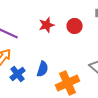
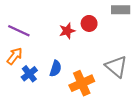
red star: (47, 25) -> (67, 31), moved

